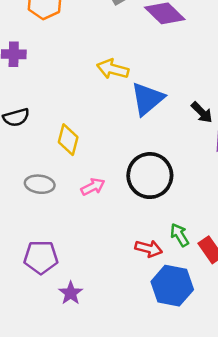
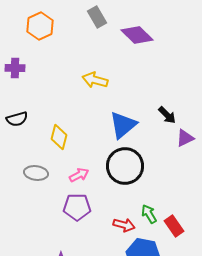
blue triangle: (147, 99) -> (123, 125), moved
purple pentagon: (41, 257) -> (77, 207), moved

